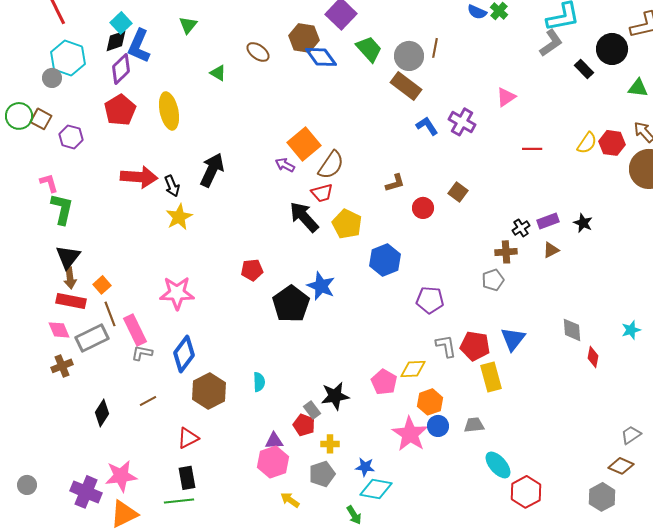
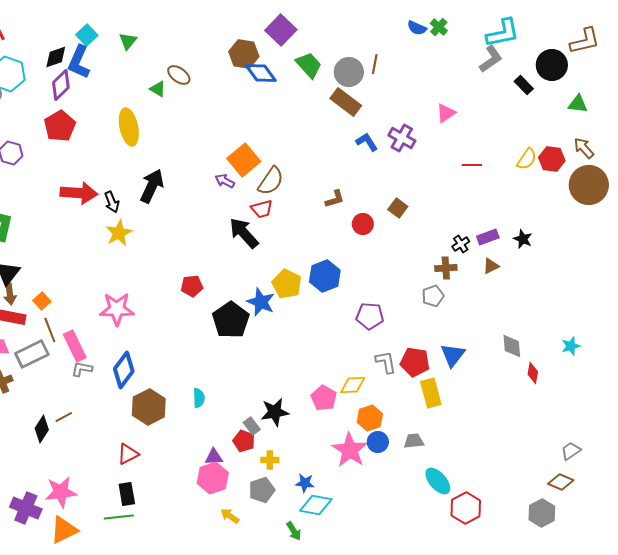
cyan square: (121, 23) -> (87, 35), moved
brown ellipse: (258, 52) -> (179, 75), moved
yellow ellipse: (169, 111) -> (129, 127), moved
yellow pentagon: (347, 224) -> (287, 284), moved
brown line: (148, 401) -> (64, 417), moved

